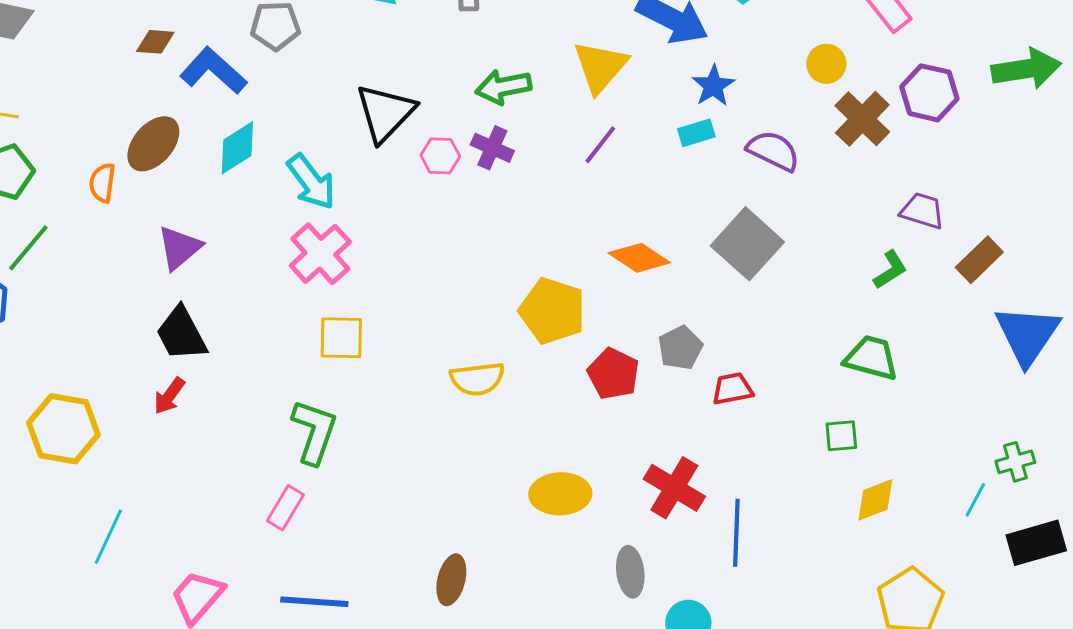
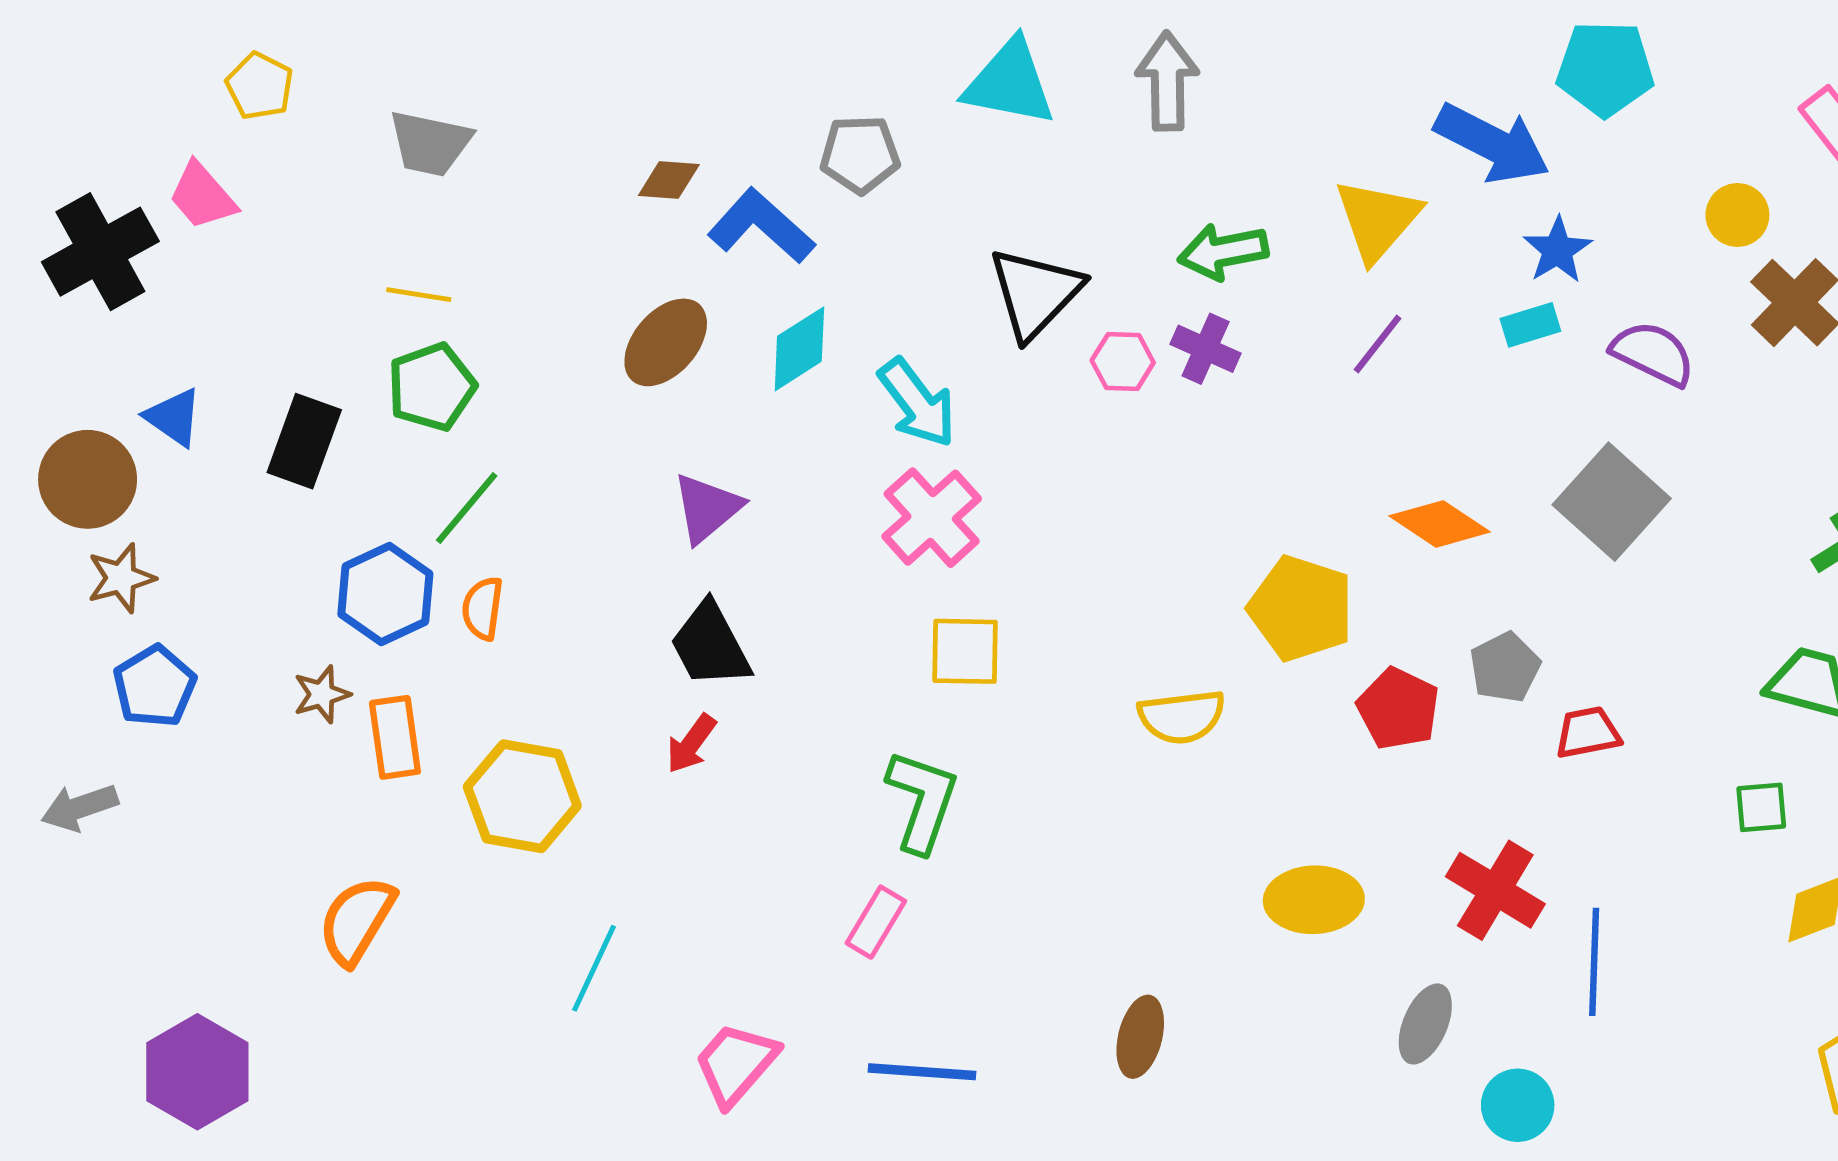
orange semicircle: (102, 183) -> (483, 608), moved
gray ellipse: (630, 572) -> (1425, 1024), turned 30

